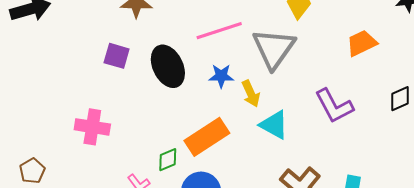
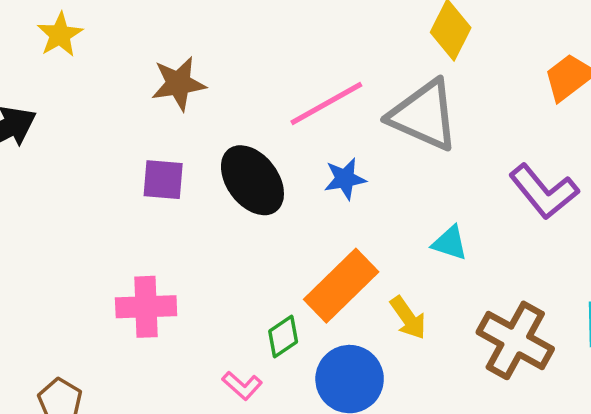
gray triangle: (274, 48) -> (424, 115), turned -30
yellow arrow: (251, 94) -> (408, 318), moved
cyan triangle: (274, 125) -> (450, 243), size x0.7

